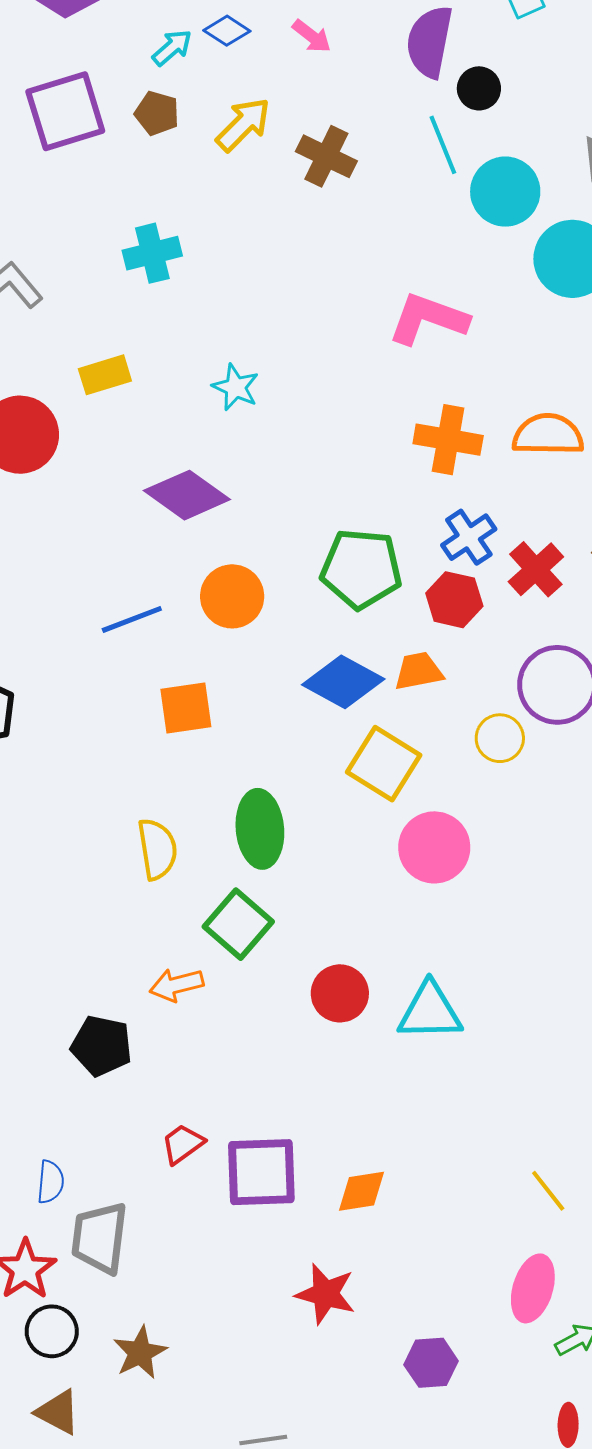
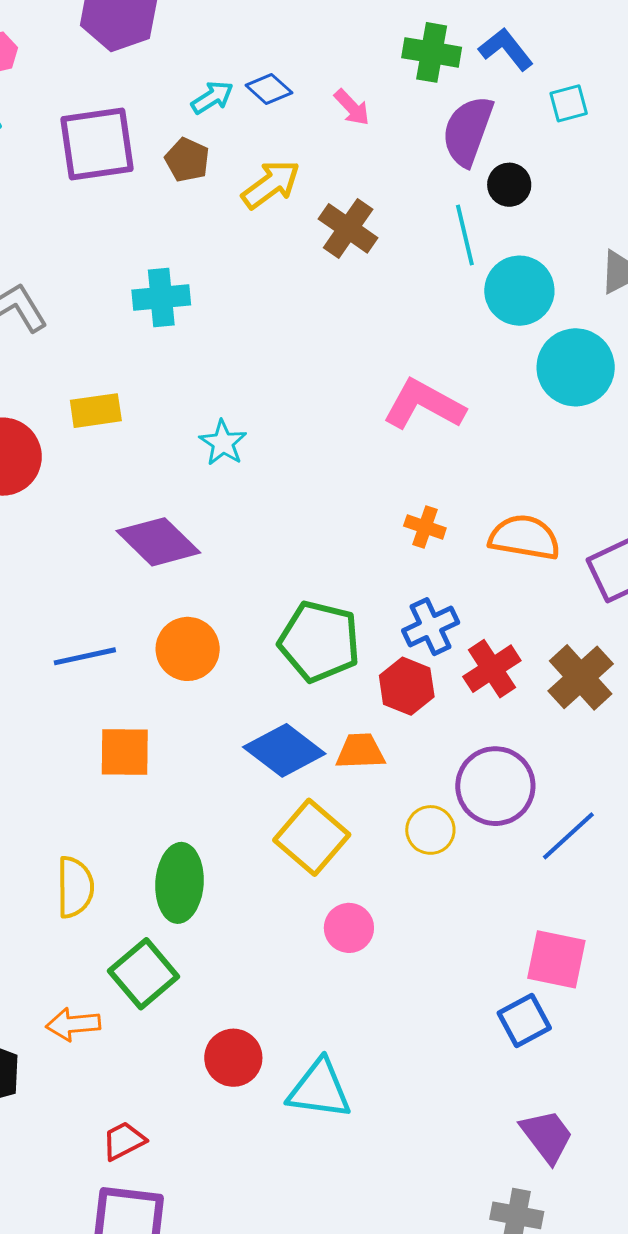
orange cross: (448, 440) -> (425, 527), size x0.6
pink circle: (434, 847) -> (349, 928), size x0.7
red trapezoid: (183, 1144) -> (124, 1141), moved

